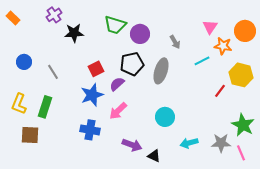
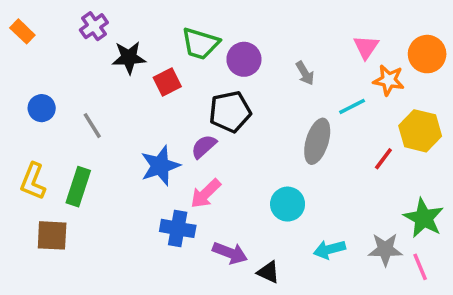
red square: (96, 69) -> (167, 82), moved
gray ellipse: (161, 71) -> (317, 141), moved
blue cross: (90, 130) -> (178, 228), moved

